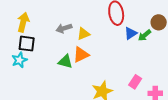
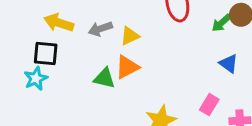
yellow arrow: (23, 22) -> (59, 23), moved, turned -84
blue triangle: (131, 33) -> (229, 64), moved, turned -48
green arrow: (145, 35) -> (221, 23), moved

